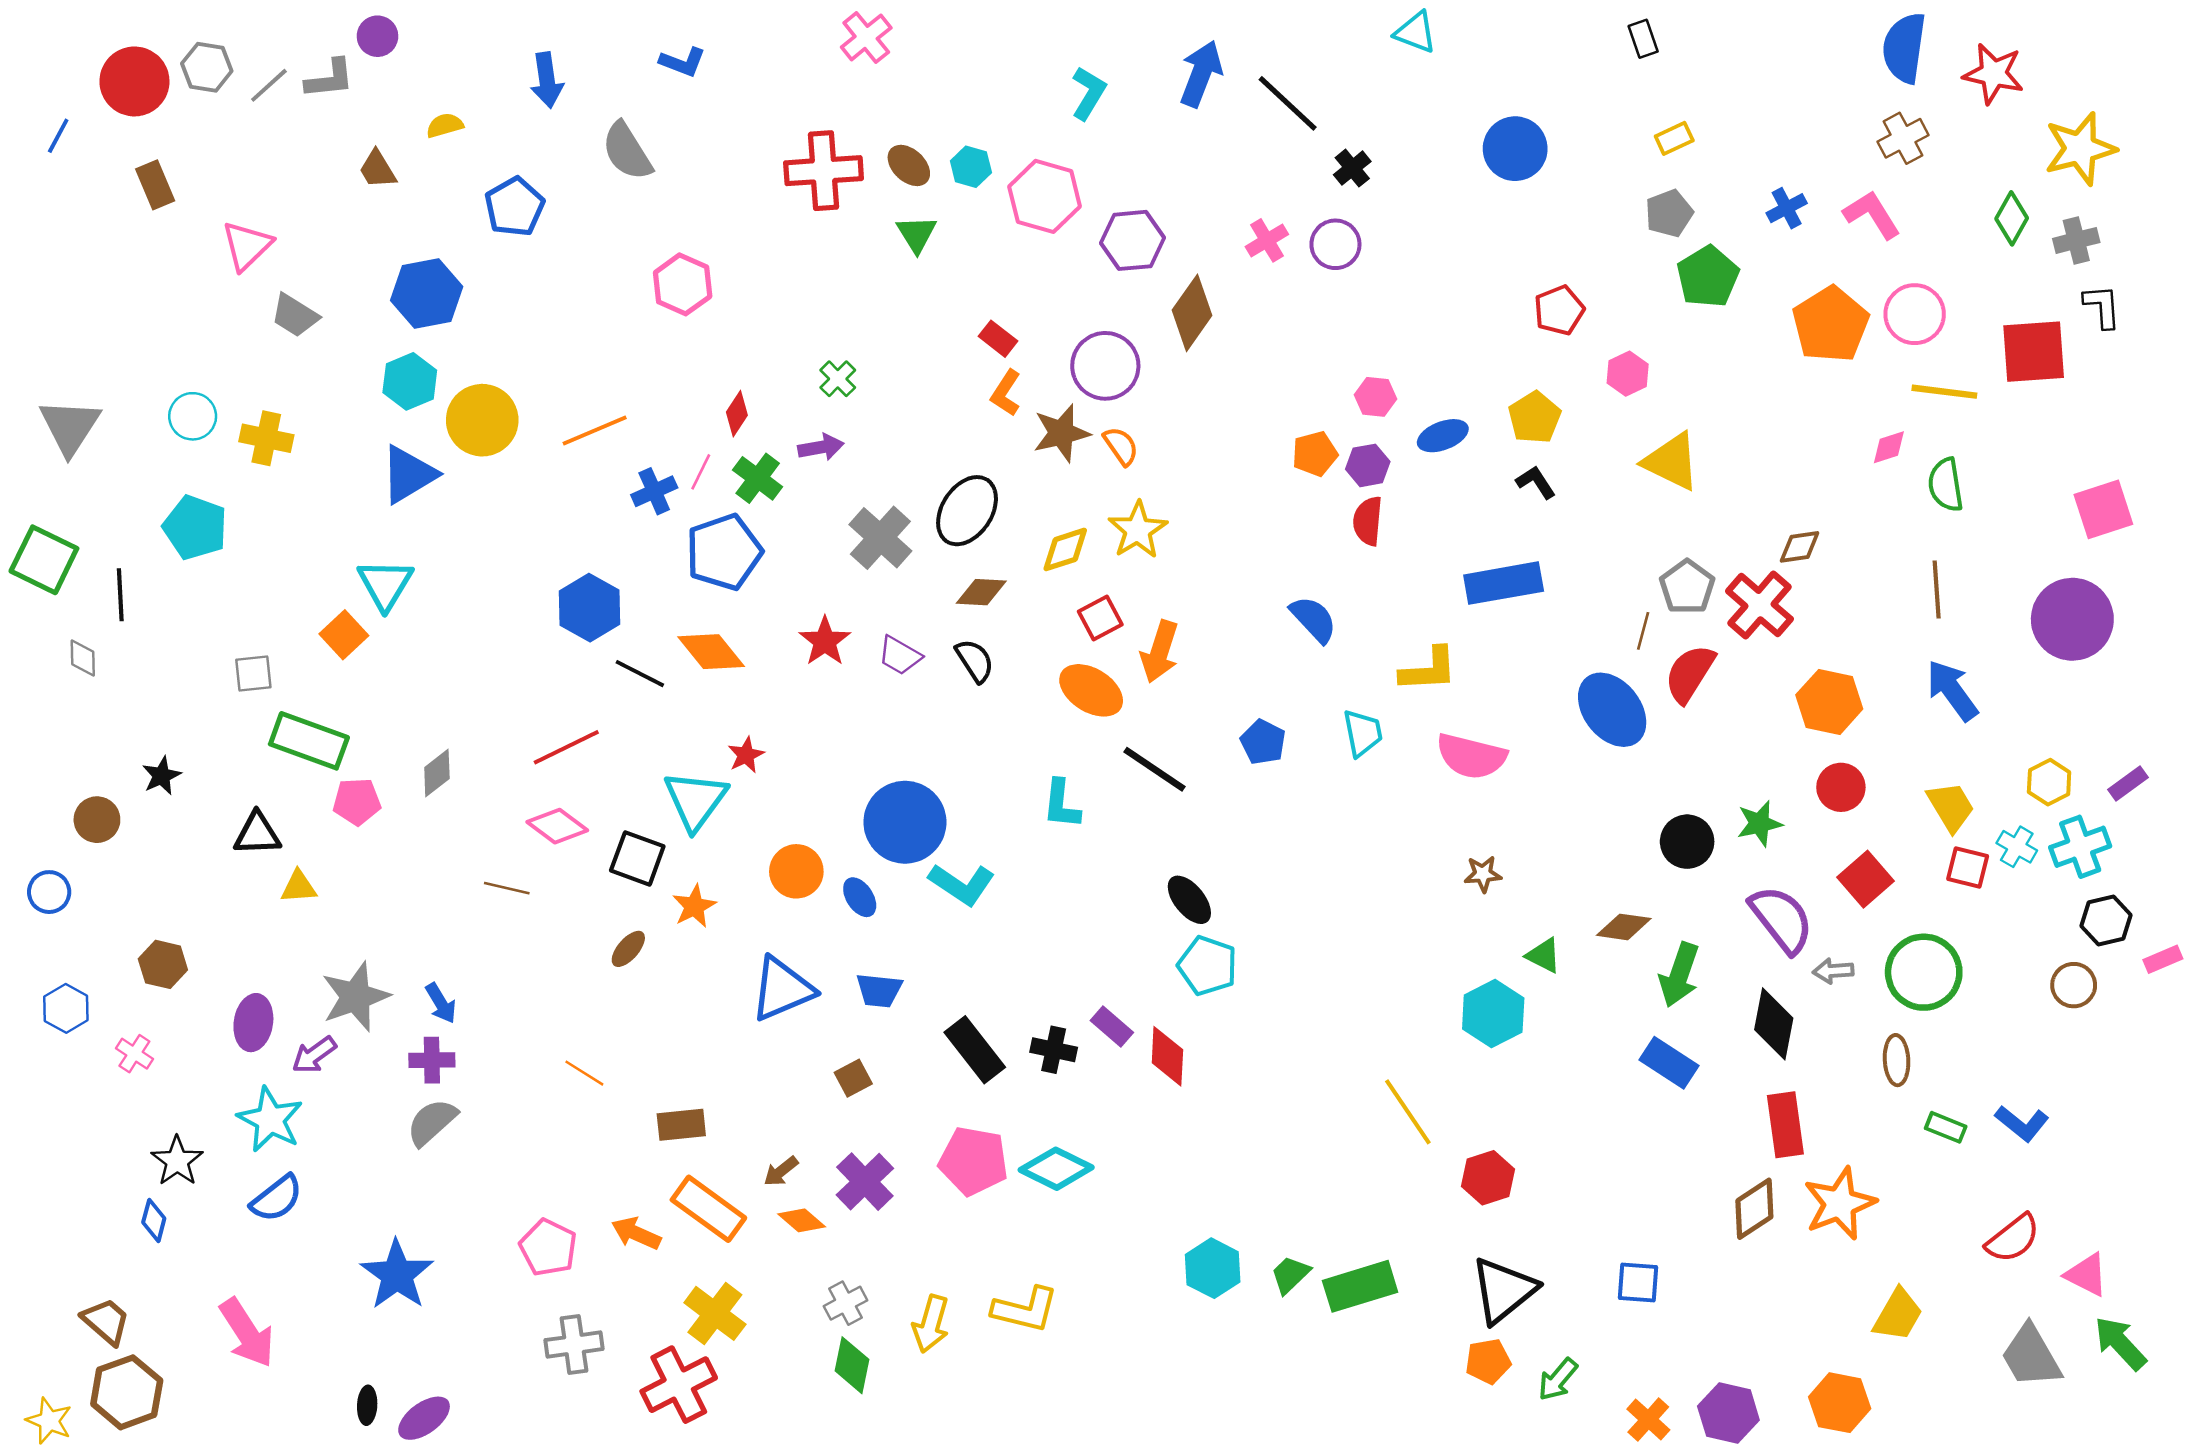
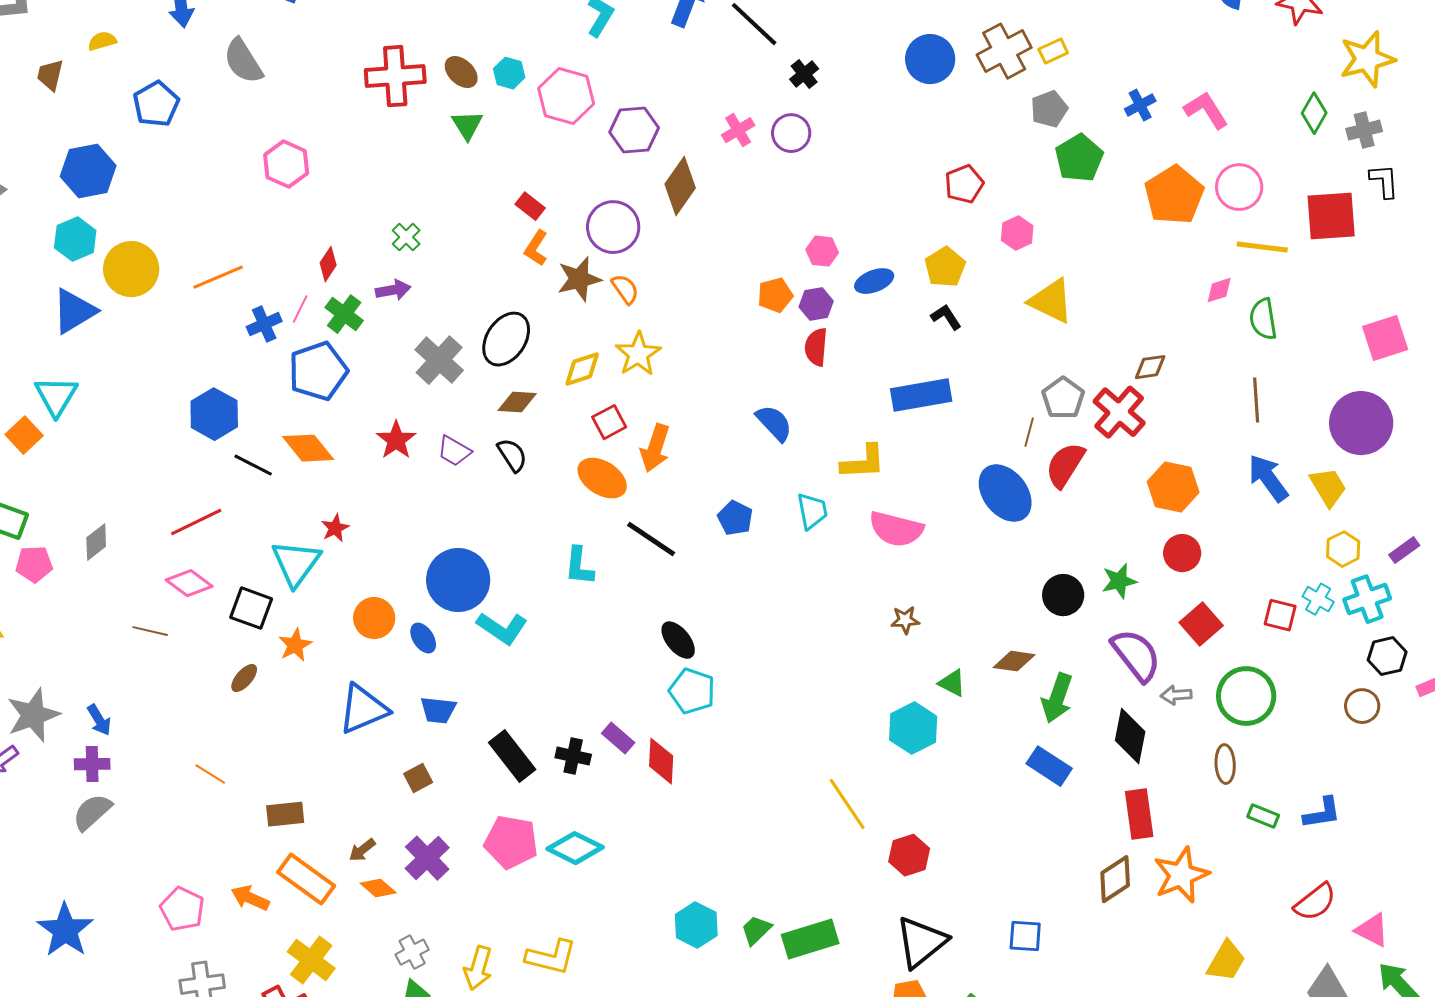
brown cross: (1903, 138) -> (1004, 51), moved, size x1.4
brown trapezoid: (377, 169) -> (50, 75), turned 44
yellow trapezoid: (1951, 807) -> (1328, 487), moved
blue L-shape: (2022, 1123) -> (1322, 813), turned -48

